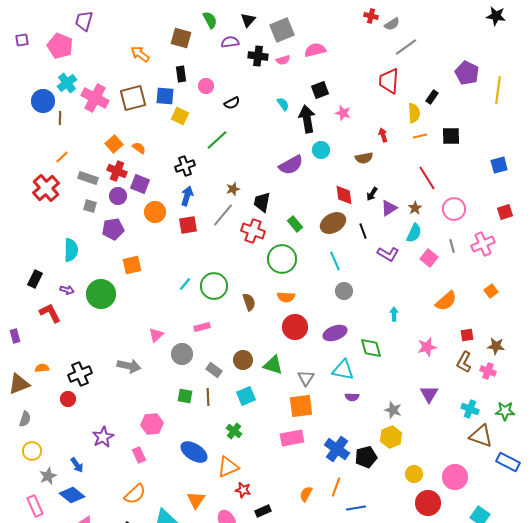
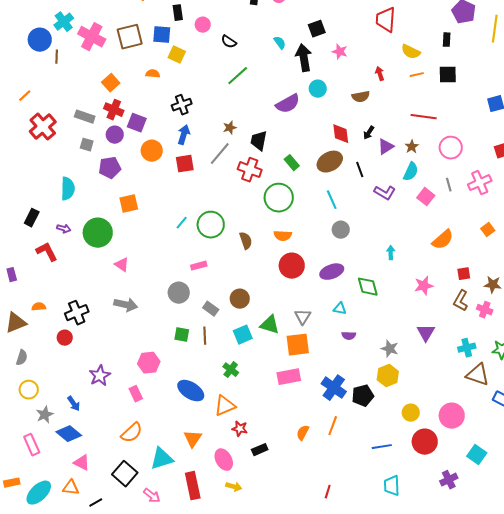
black rectangle: (432, 97) -> (447, 40), moved, turned -32
black semicircle: (232, 103) -> (229, 42), turned 63
yellow semicircle: (414, 113) -> (411, 52), turned 120
green line: (217, 140) -> (238, 76), moved
orange semicircle: (139, 148) -> (153, 74), moved, turned -32
orange line: (62, 157) -> (25, 96), moved
red line: (427, 178) -> (424, 117), turned -50
pink triangle: (156, 335) -> (122, 265), moved, turned -42
green triangle: (273, 365) -> (270, 325), moved
cyan triangle: (343, 370) -> (340, 309), size x0.6
cyan cross: (470, 409) -> (467, 348), turned -36
blue line: (356, 508) -> (382, 447), moved

